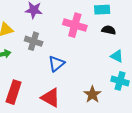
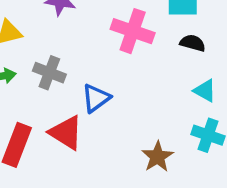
gray cross: (34, 41) -> (49, 73), moved
red triangle: (51, 98) -> (66, 133), moved

